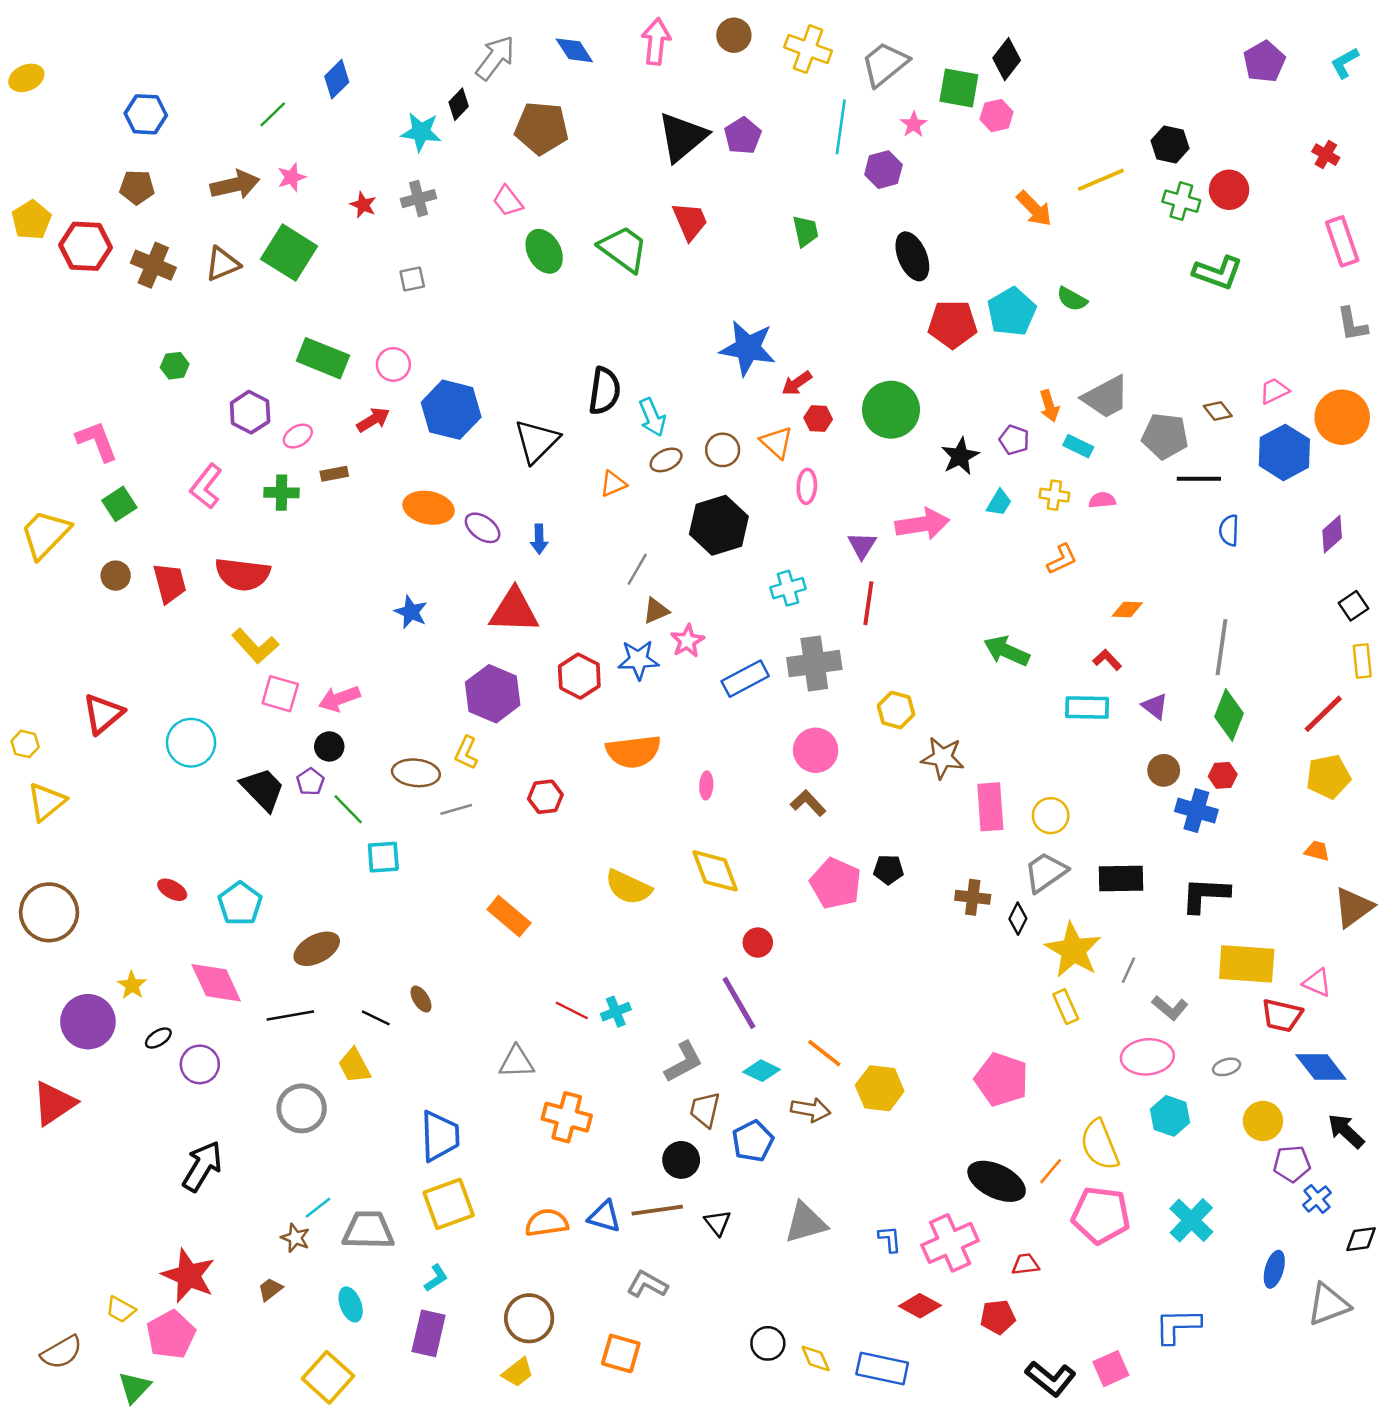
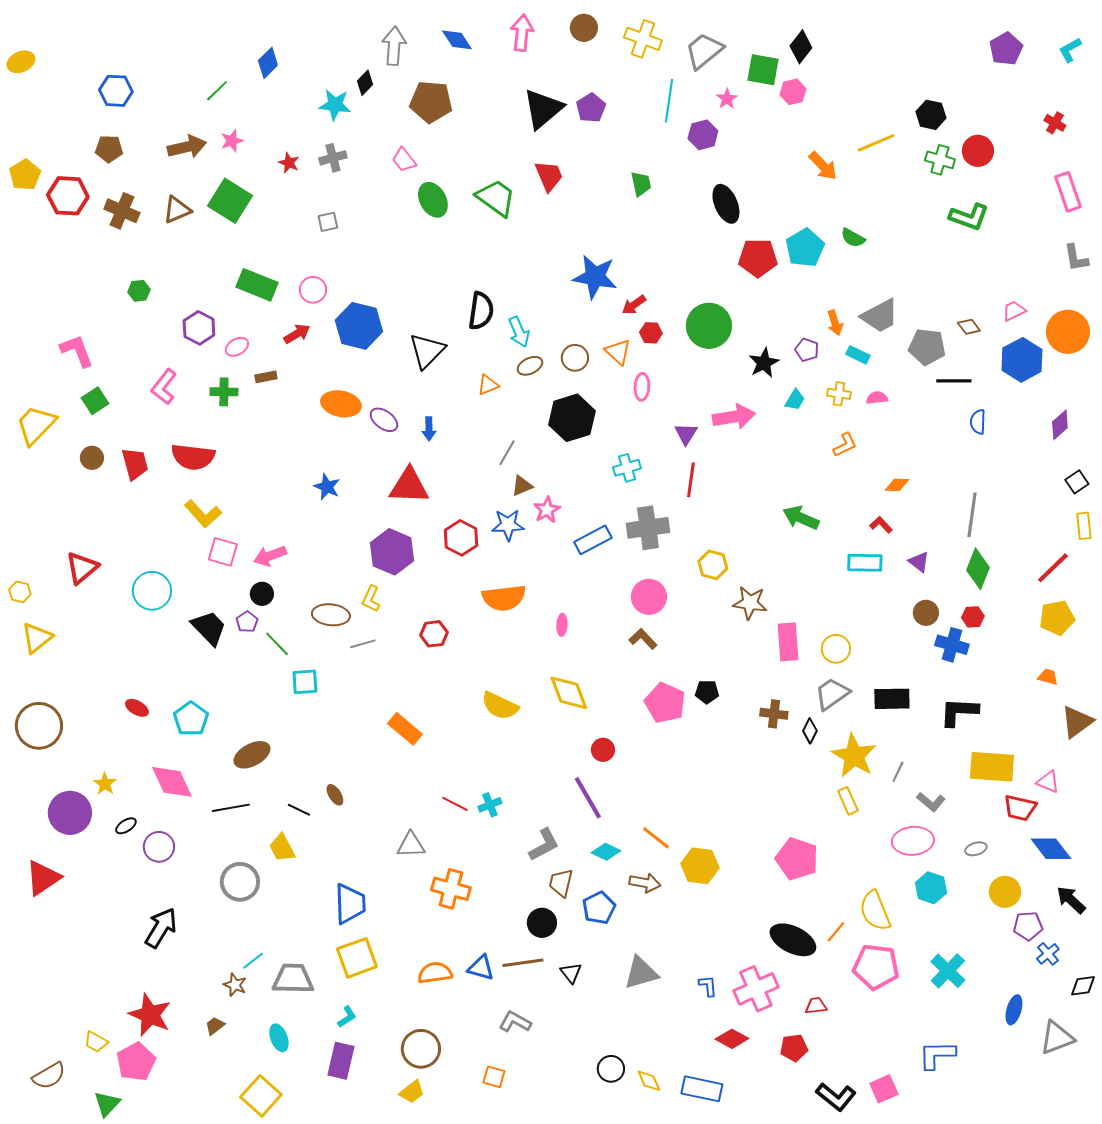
gray arrow: (495, 58) -> (394, 46), turned -33
orange square: (621, 1353) -> (494, 1077), size x0.7

